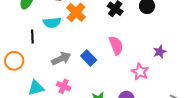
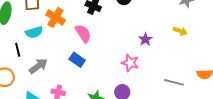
pink semicircle: (116, 45) -> (83, 33), moved
gray arrow: (61, 59) -> (38, 66), moved

